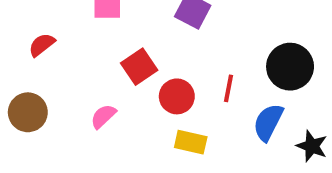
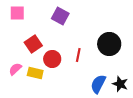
blue semicircle: (268, 122) -> (98, 84), moved
yellow rectangle: (191, 142) -> (35, 73), moved

